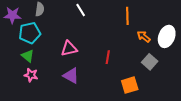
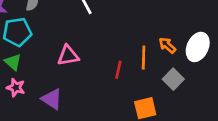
orange line: (127, 16) -> (144, 58), moved
purple triangle: (71, 76) -> (52, 99), moved

